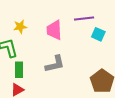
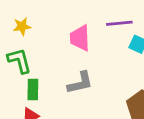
yellow star: (20, 27) -> (22, 26), moved

